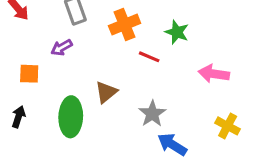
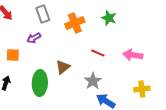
green star: (177, 32) -> (109, 18), moved
red line: (149, 57) -> (98, 53), moved
yellow cross: (228, 126) -> (142, 89), turned -35

